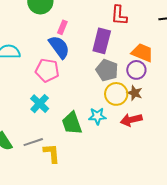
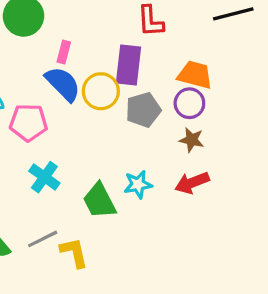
pink pentagon: (47, 70) -> (28, 123), moved
gray pentagon: (107, 70) -> (143, 110), turned -30
yellow circle: (116, 94) -> (101, 91), moved

